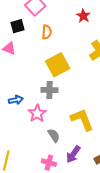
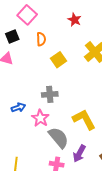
yellow square: (58, 65) -> (58, 60), moved, size x0.7
gray semicircle: (54, 135) -> (59, 138), size x1.6

